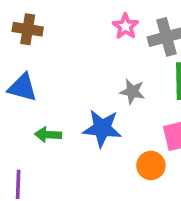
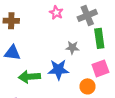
pink star: (125, 26) -> (56, 13), moved
green arrow: (48, 135) -> (29, 77), size x1.5

